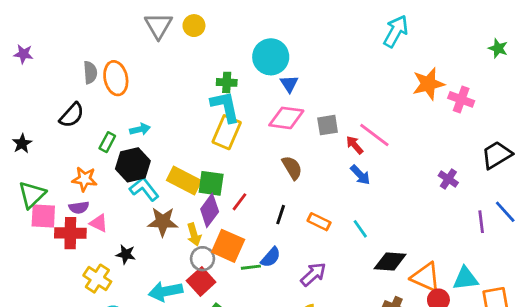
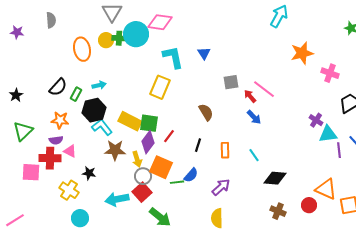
yellow circle: (194, 26) -> (106, 40), moved
cyan circle: (271, 57) -> (136, 34), moved
gray semicircle: (90, 72) -> (51, 20), moved
green cross: (227, 82) -> (119, 38), moved
pink cross: (461, 99) -> (330, 73), moved
cyan L-shape: (225, 107) -> (173, 57), moved
black semicircle: (72, 115) -> (58, 87), moved
pink diamond: (286, 118) -> (160, 22), moved
pink square: (43, 216) -> (31, 172), moved
orange rectangle: (319, 222) -> (225, 150), turned 63
orange triangle: (426, 277) -> (326, 189), moved
cyan triangle: (465, 279) -> (328, 134), moved

